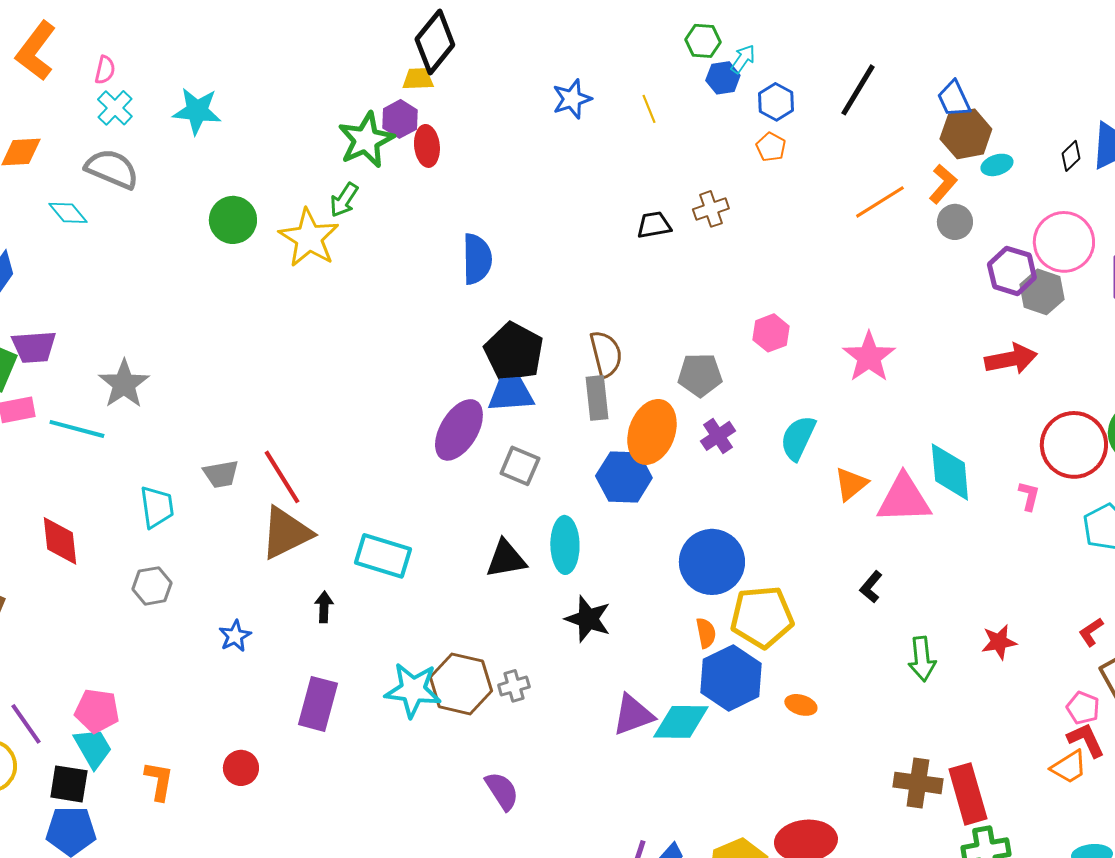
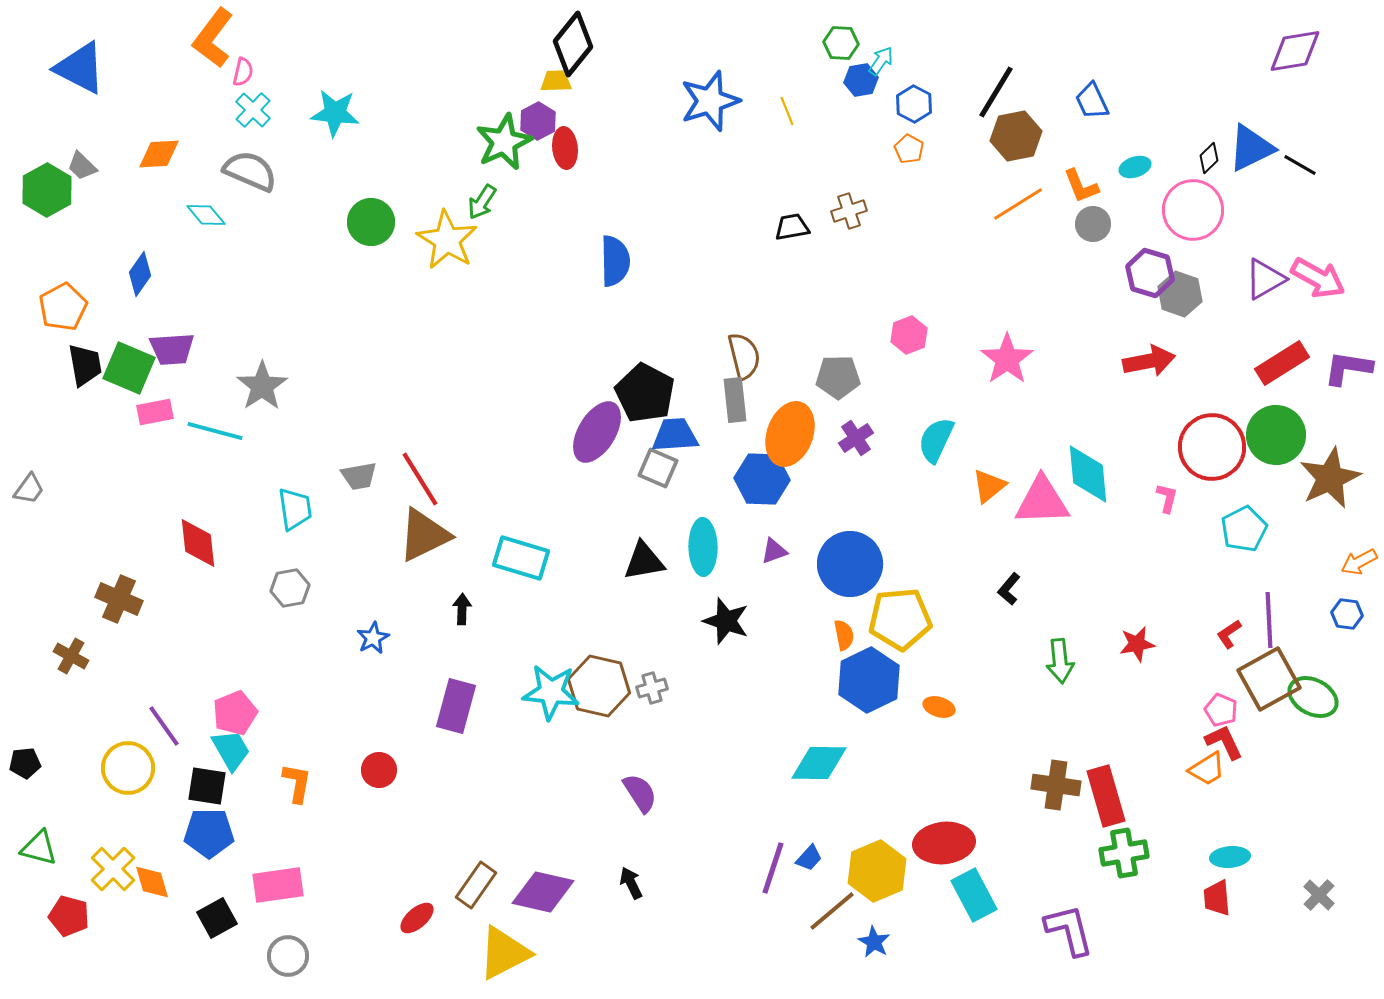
orange L-shape: (36, 51) -> (213, 38), moved
blue star: (572, 99) -> (710, 101), size x1.5
brown hexagon: (966, 134) -> (1016, 136), moved
orange L-shape: (943, 184) -> (1081, 186), turned 117
pink circle: (1064, 242) -> (1193, 210), moved
black pentagon: (514, 352) -> (645, 393), moved
blue trapezoid: (511, 394) -> (675, 435), moved
pink pentagon: (97, 711) -> (235, 713), turned -30
purple triangle: (633, 715) -> (774, 551), moved, size x0.6
cyan diamond: (681, 722) -> (819, 763), moved

